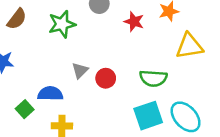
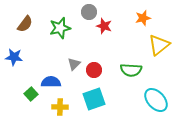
red star: (134, 22) -> (104, 26), moved
yellow triangle: (189, 46) -> (159, 45), turned -30
cyan square: (148, 116) -> (94, 99), moved

